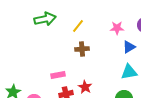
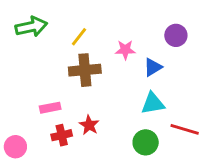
pink star: (117, 28) -> (125, 50), moved
brown cross: (82, 49) -> (85, 70), size x1.5

